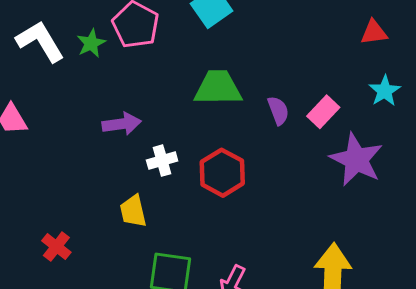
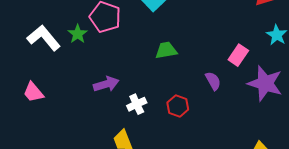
green trapezoid: (218, 88) -> (166, 50), size x0.7
purple semicircle: (278, 111) -> (213, 81), moved
red hexagon: (222, 173) -> (178, 106), size x0.7

